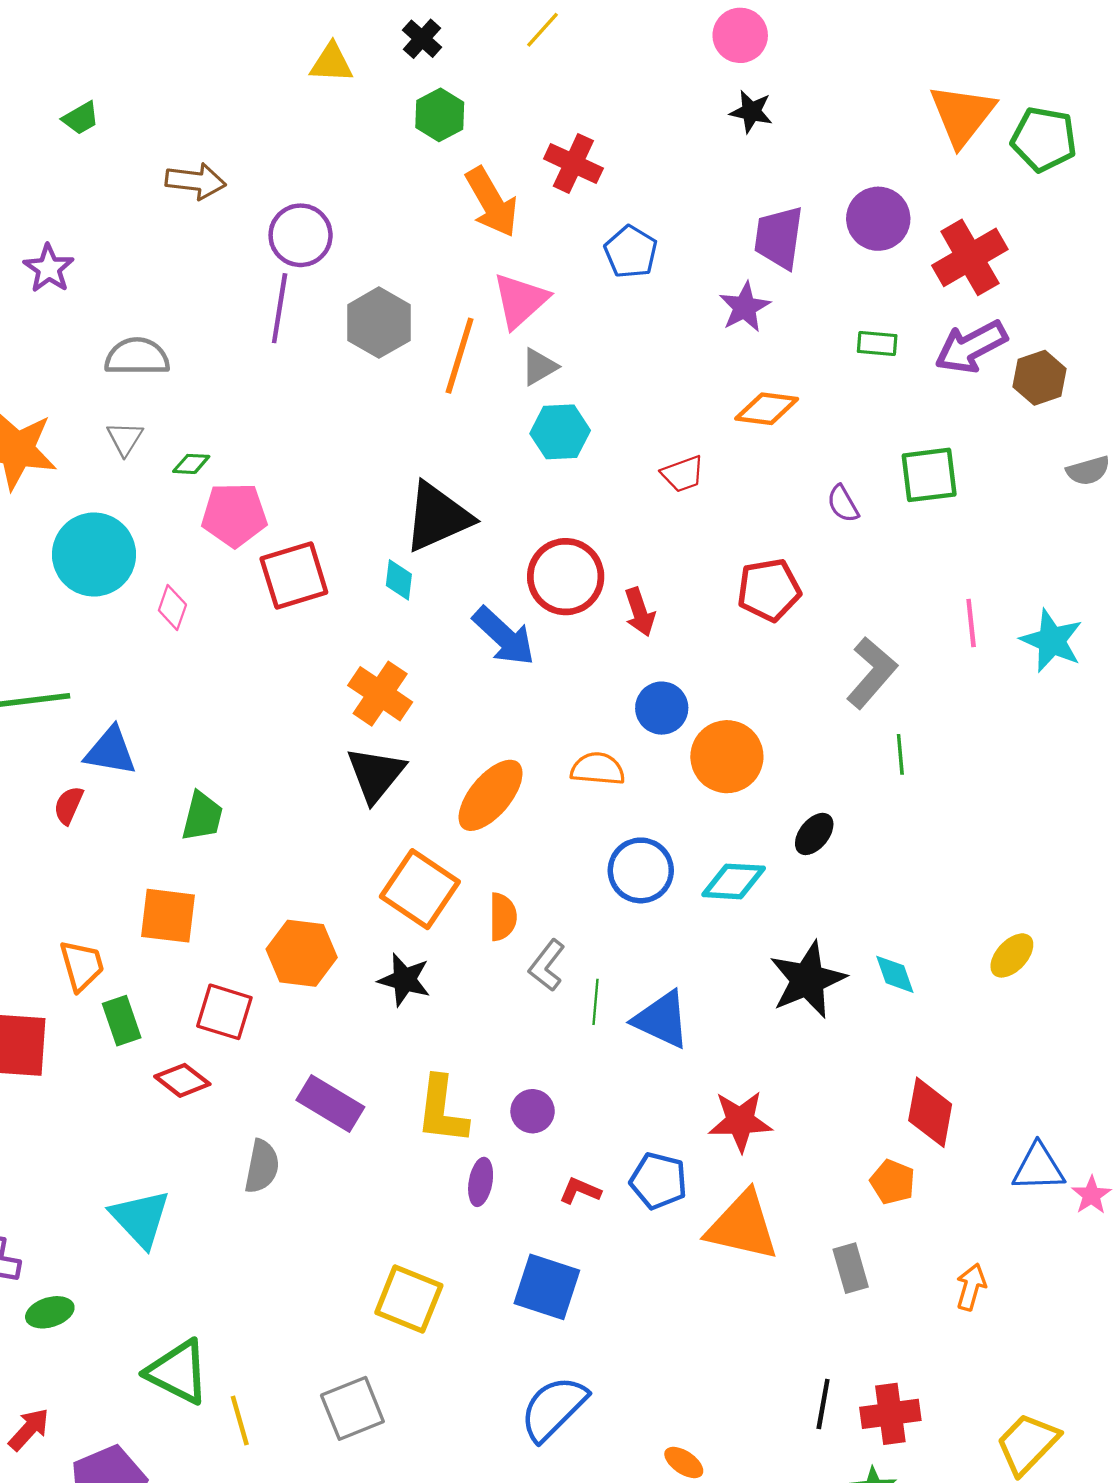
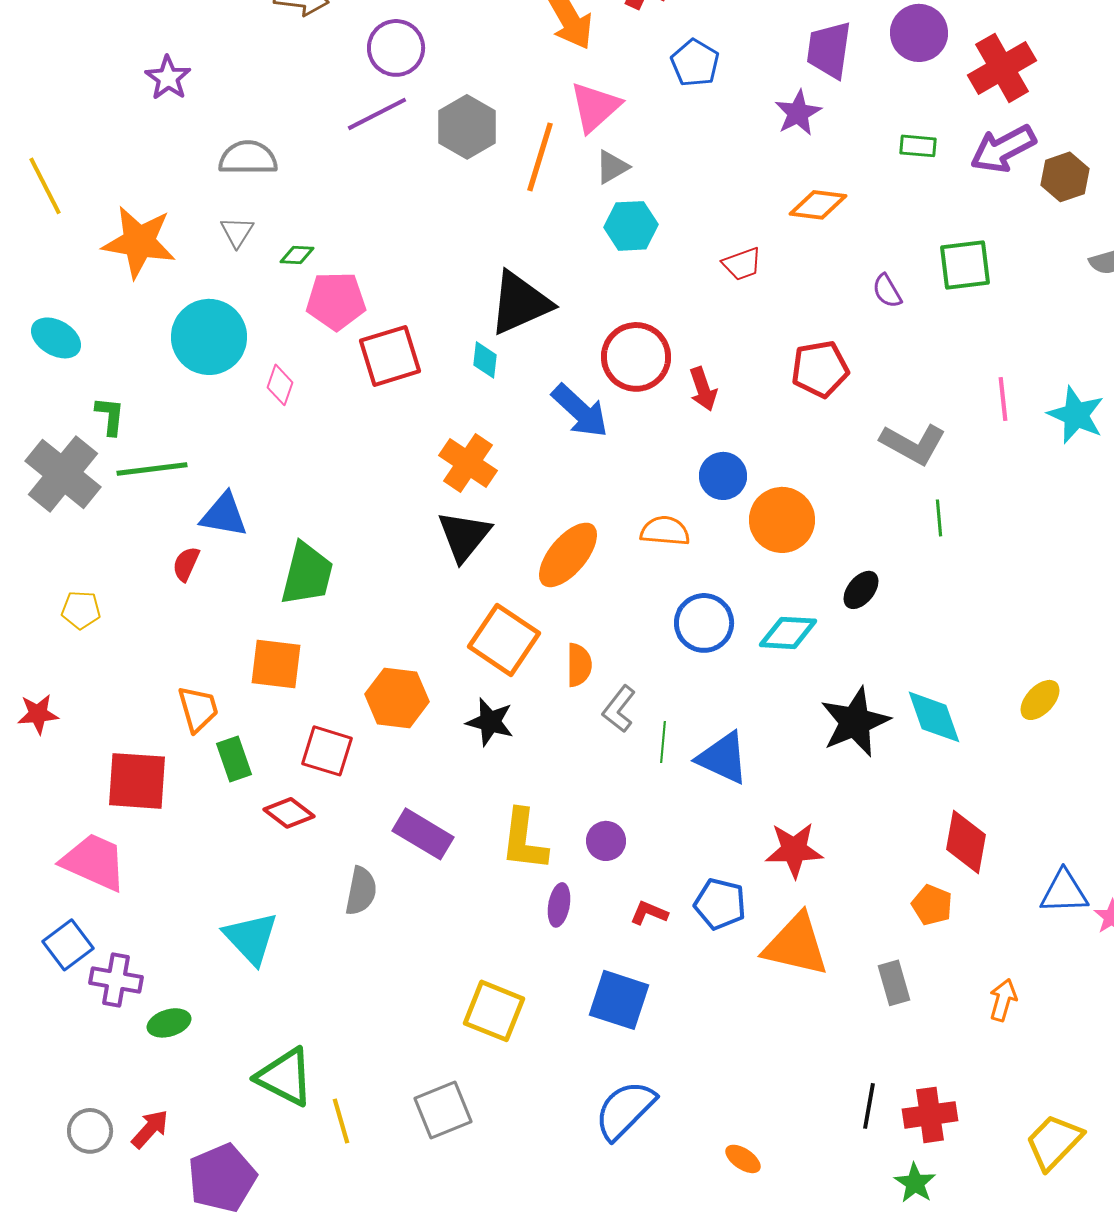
purple line: (280, 308) -> (377, 114), turned 54
gray L-shape: (872, 673) -> (913, 444), turned 78
green trapezoid: (202, 816) -> (307, 574), size x1.4
cyan diamond: (895, 974) -> (934, 717), size x1.5

